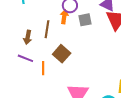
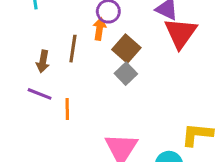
gray square: (85, 20) -> (126, 74), moved, turned -32
brown square: (62, 54) -> (126, 49), moved

